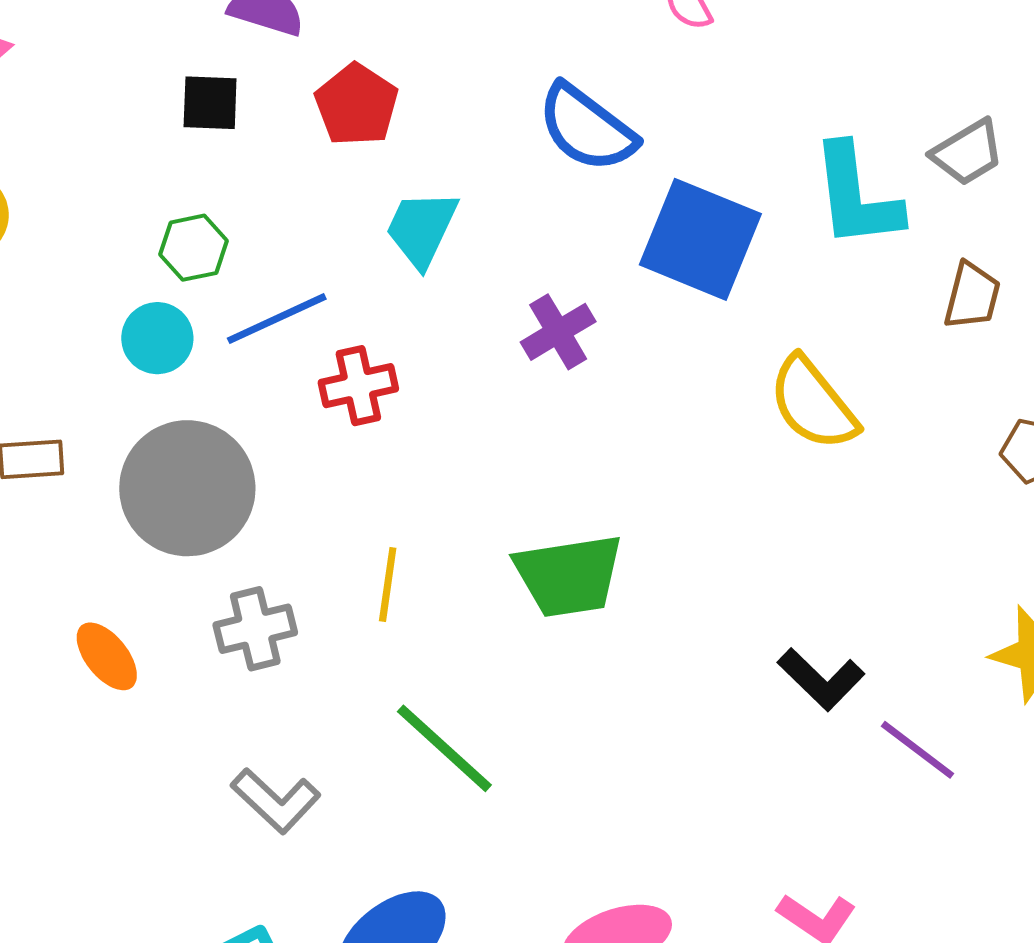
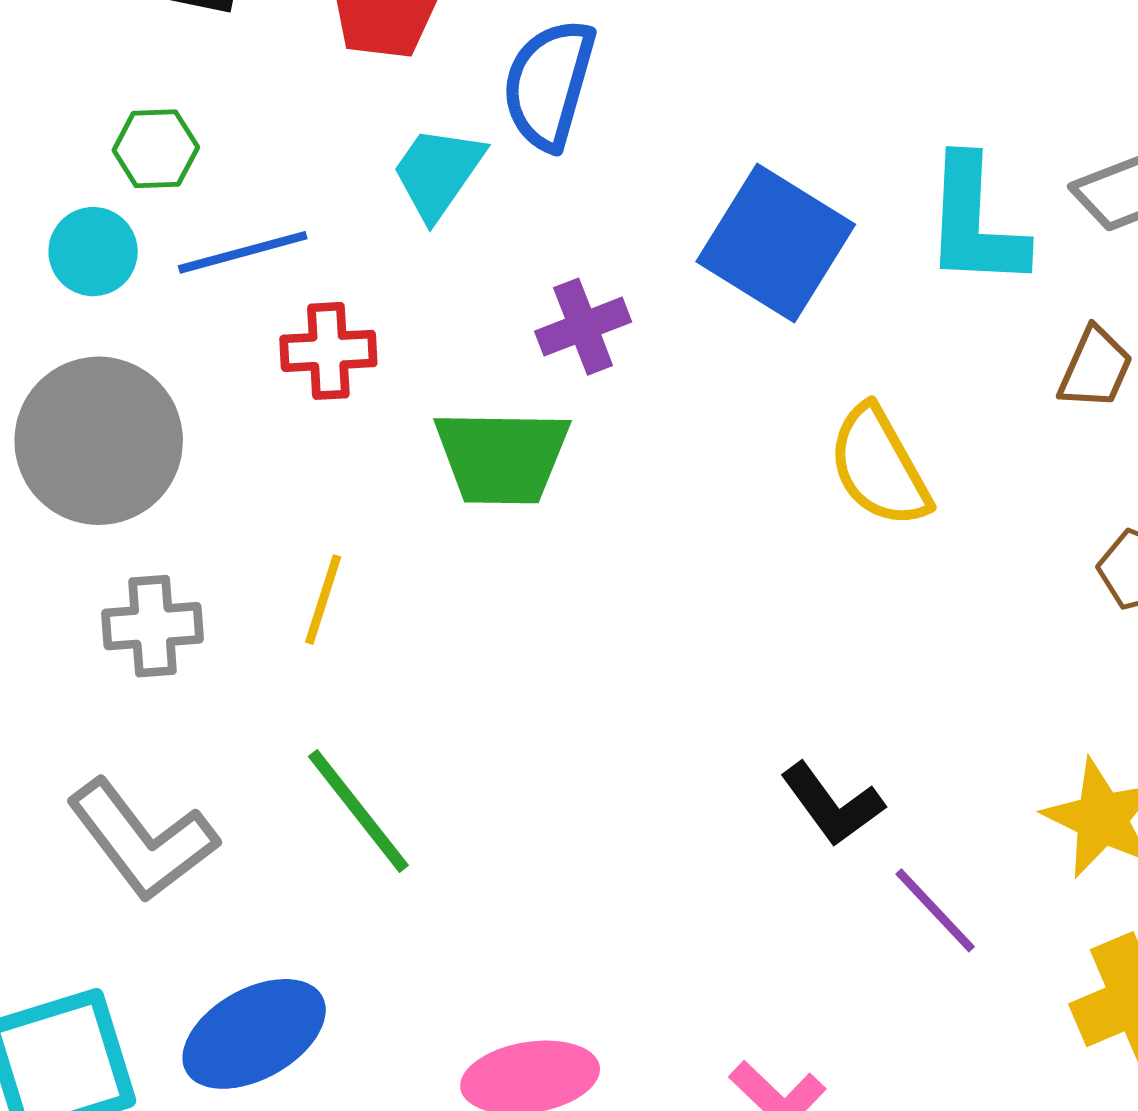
blue semicircle: (587, 128) -> (549, 84), moved, turned 59
green trapezoid: (569, 576) -> (502, 457), moved
gray L-shape: (276, 801) -> (142, 840), size x1.4

